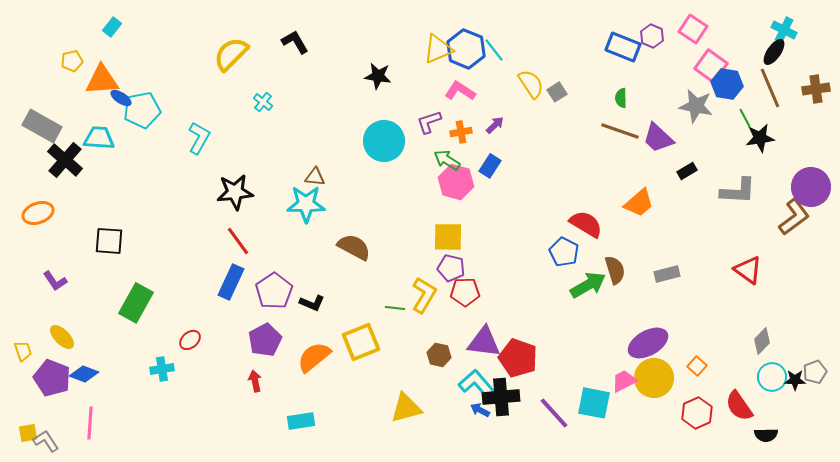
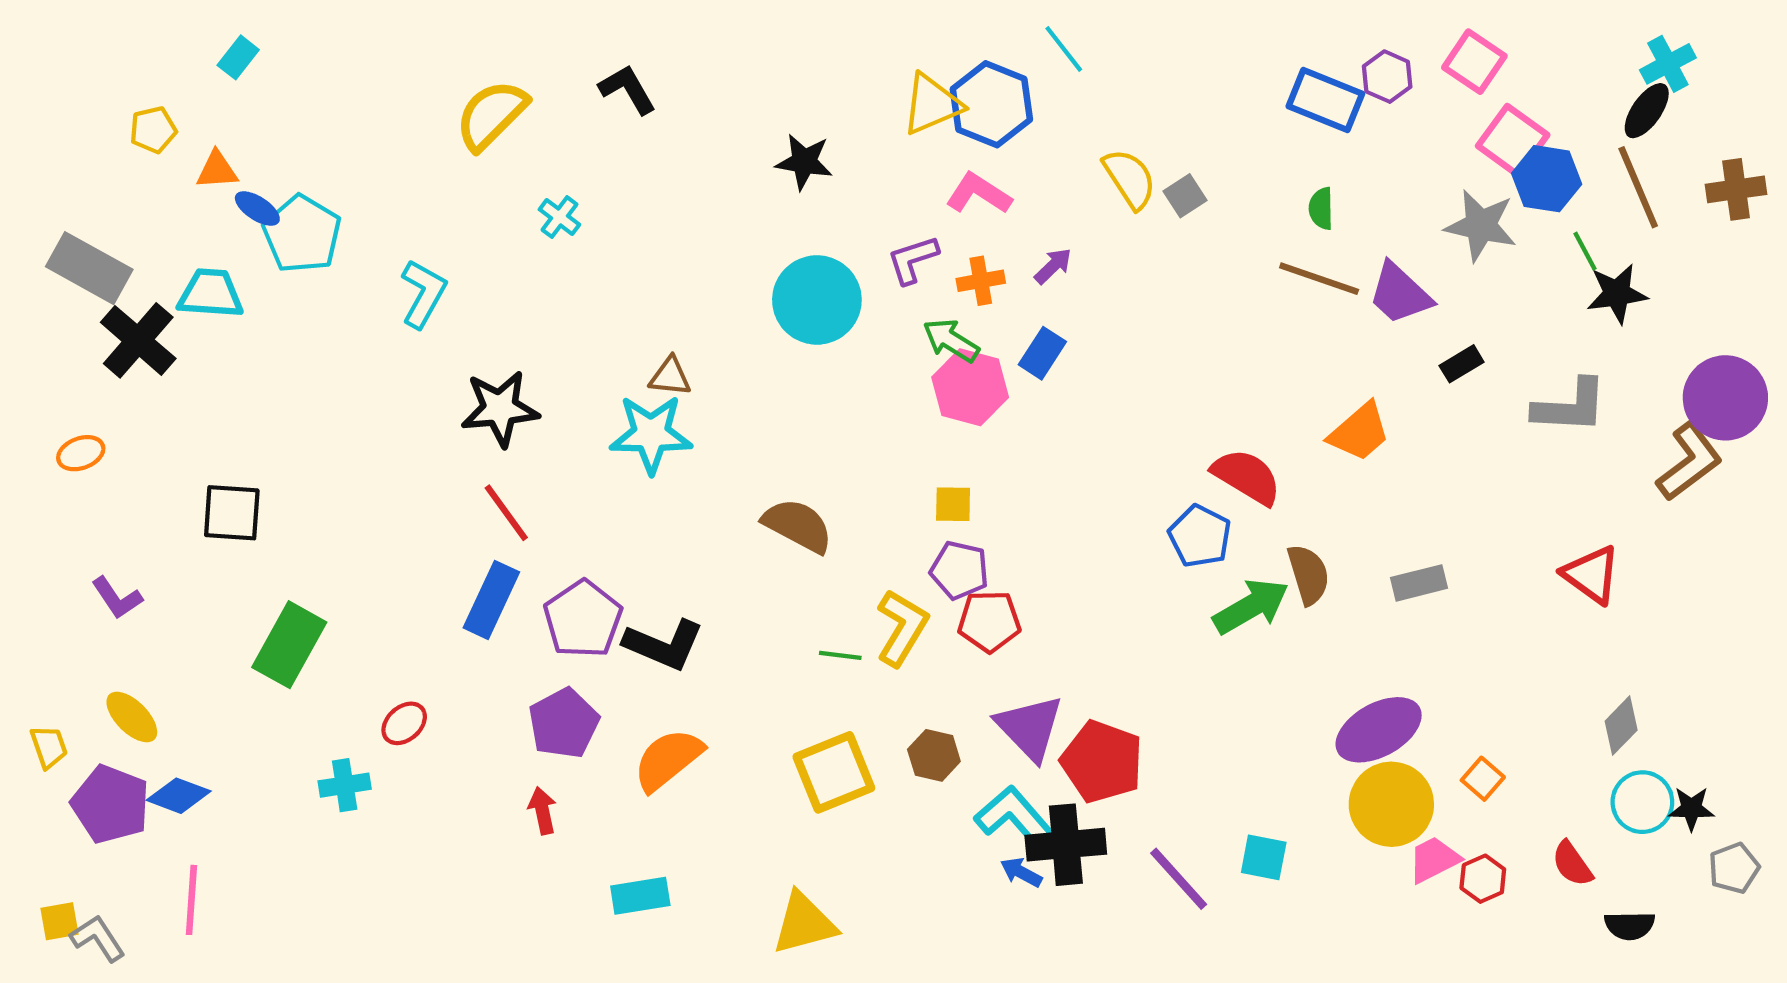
cyan cross: (784, 30) -> (1668, 64), turned 35
cyan line: (494, 50) -> (1064, 49), moved
orange triangle: (102, 80) -> (217, 170), size x0.6
cyan pentagon: (142, 110) -> (302, 234), turned -30
orange ellipse: (38, 213) -> (81, 453), size x0.7
yellow square: (448, 237) -> (953, 504), size x0.6
brown semicircle: (354, 247) -> (798, 526), moved
black L-shape: (312, 303) -> (664, 645), size x1.5
yellow square: (361, 342) -> (834, 772), moved
purple triangle: (484, 342) -> (1030, 728), turned 39
gray pentagon: (815, 372) -> (1734, 868), moved
pink trapezoid: (624, 381) -> (1434, 860), moved
cyan square: (594, 403) -> (1264, 857), size x0.7
red semicircle: (739, 406) -> (1572, 864), size x0.7
yellow triangle: (406, 408) -> (804, 923), moved
red hexagon: (697, 413) -> (1483, 879), size x0.7

